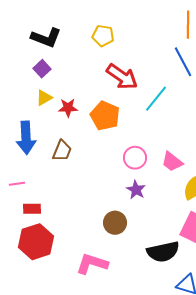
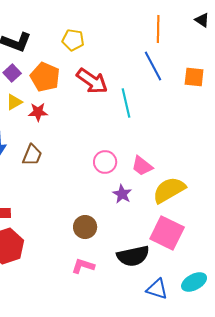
cyan line: (156, 99) -> (126, 103), turned -52
orange pentagon: (105, 116) -> (45, 77), moved
purple star: (136, 190) -> (122, 194), moved
pink L-shape: (92, 264) -> (83, 266), moved, size x0.7

